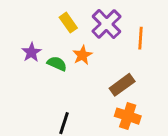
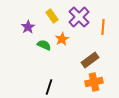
purple star: (31, 52) -> (28, 27), moved
orange cross: (128, 116) -> (94, 82), turned -30

